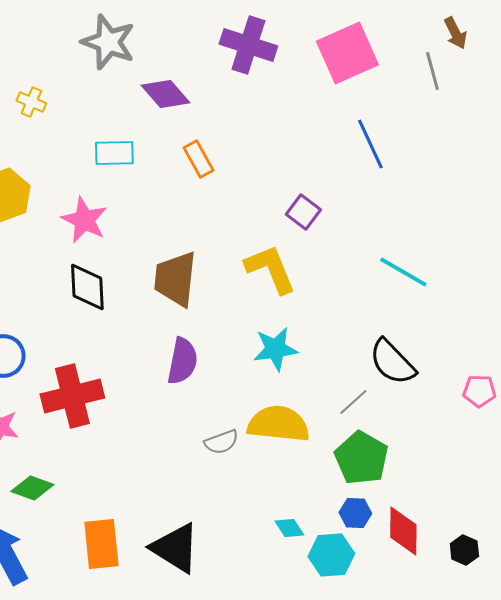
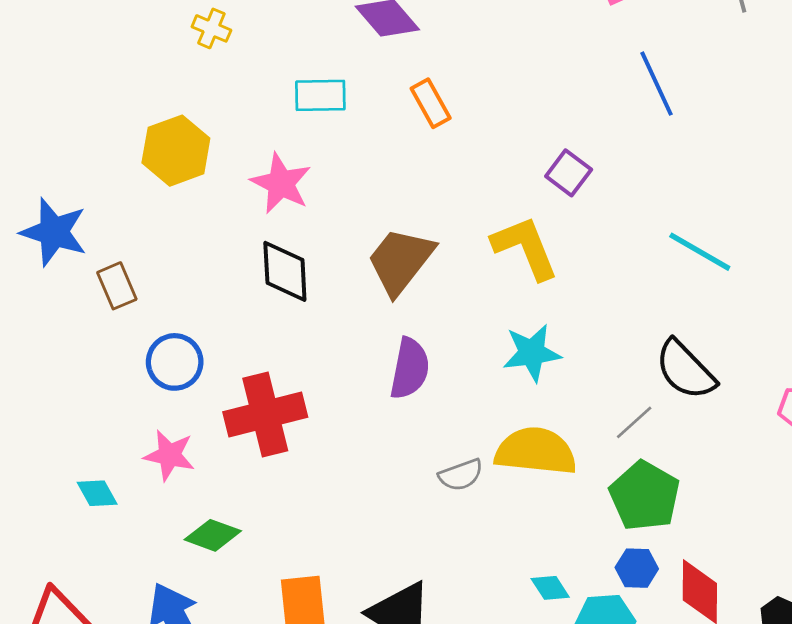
brown trapezoid: (175, 279) -> (400, 261), turned 32

